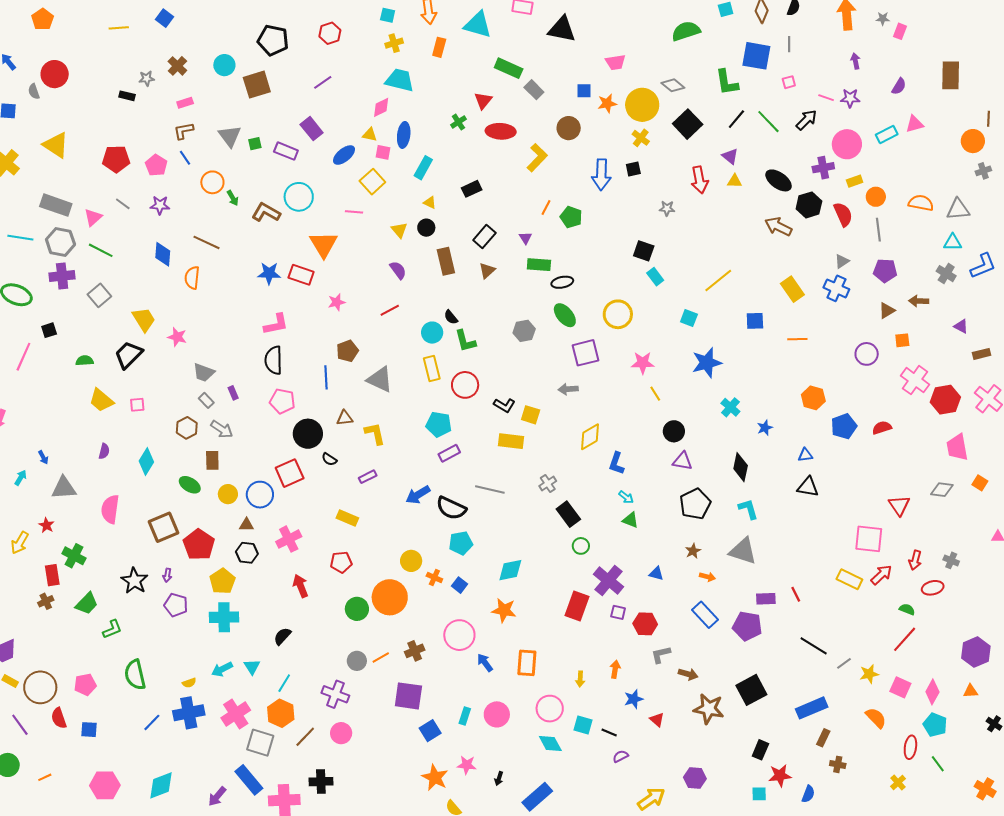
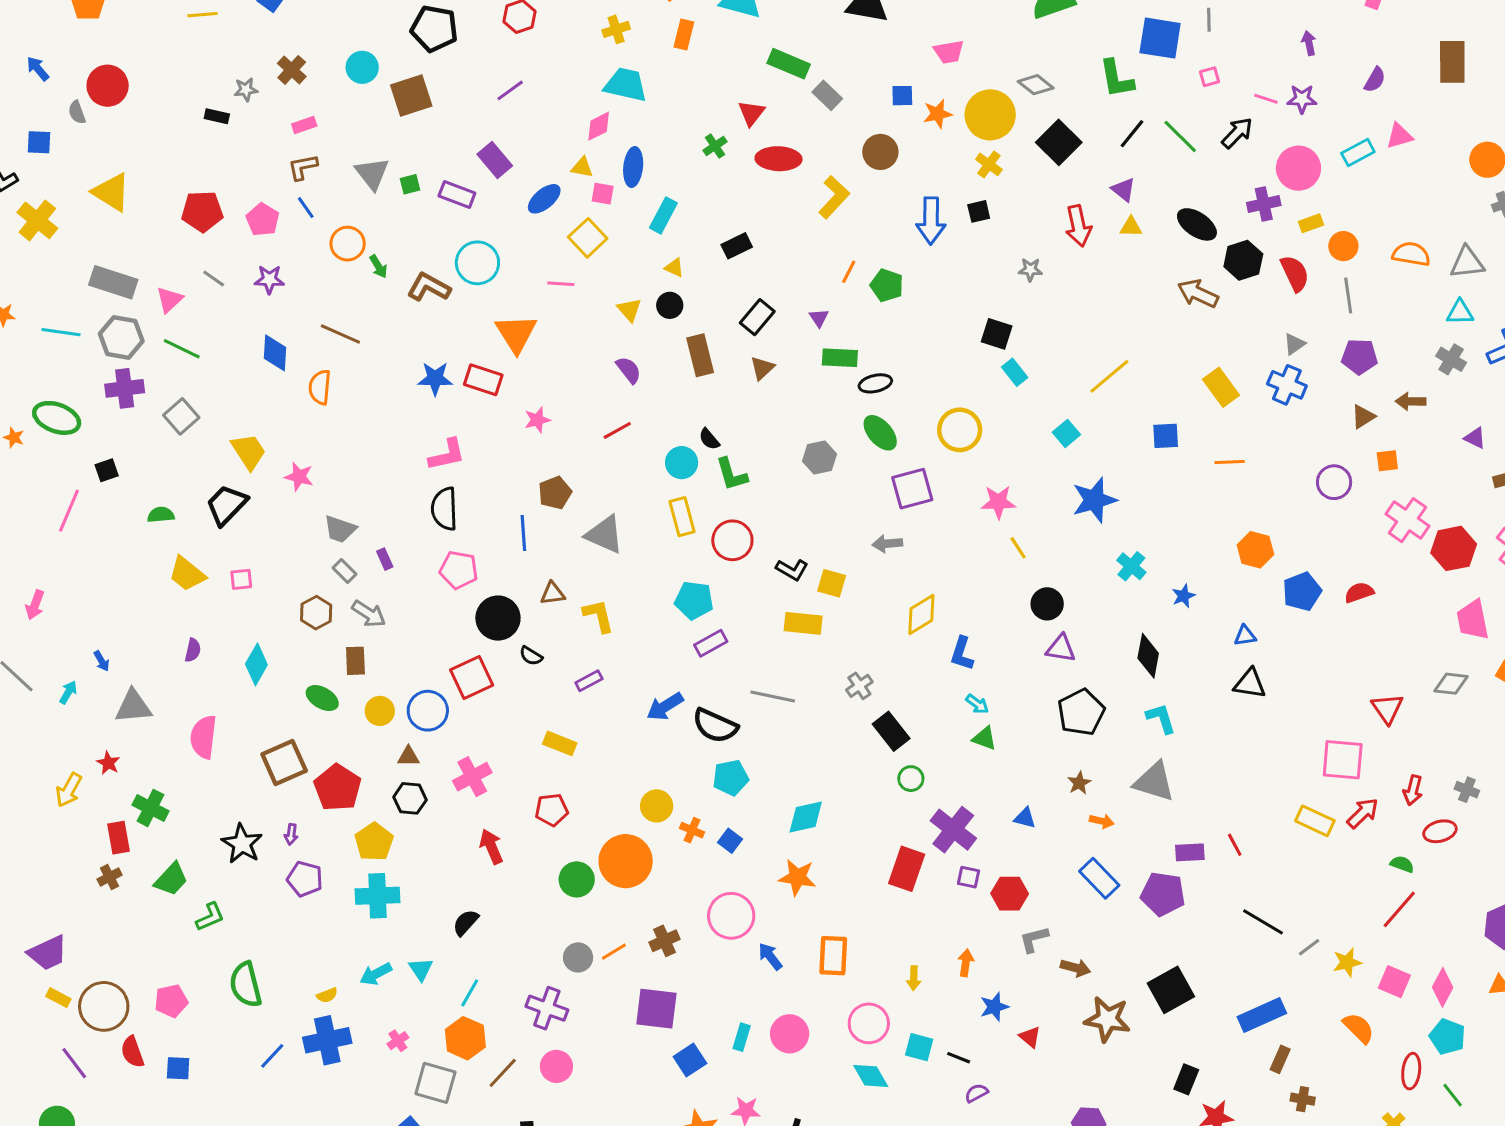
cyan square: (689, 318) -> (1066, 433), turned 30
pink cross: (236, 714) -> (398, 1041), size x0.5

